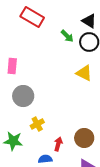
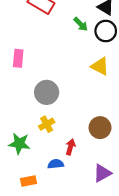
gray circle: (23, 96) -> (47, 92), moved
brown circle: (84, 138) -> (100, 128), moved

